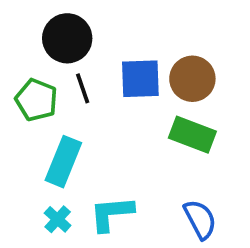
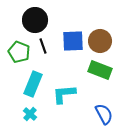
cyan L-shape: (112, 214) -> (64, 94), moved

